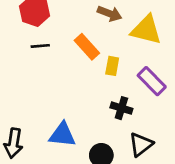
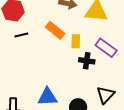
black cross: (121, 108) -> (87, 61), moved

